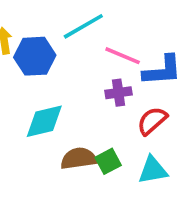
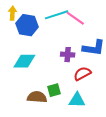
pink line: (123, 56) -> (75, 18), moved
brown semicircle: (79, 158) -> (37, 97), moved

